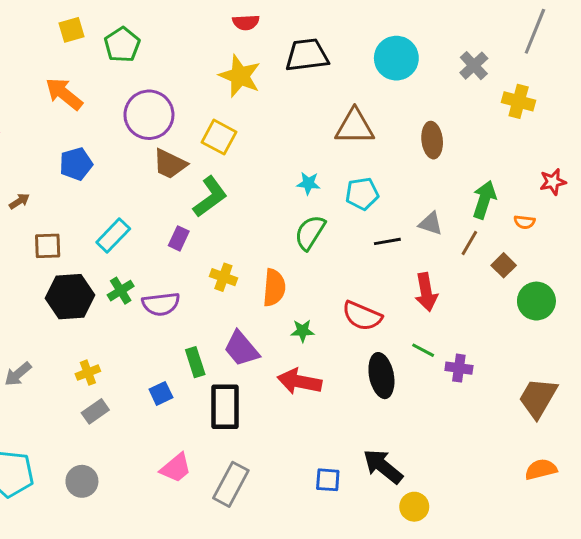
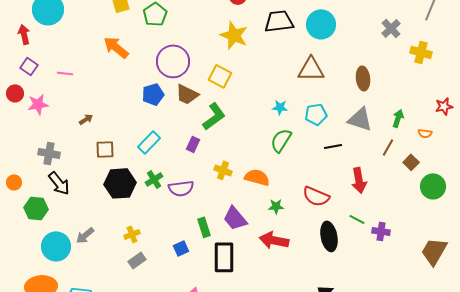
cyan circle: (396, 58) -> (321, 24), moved
blue pentagon: (76, 164) -> (153, 94), moved
green arrow: (484, 200) -> (398, 118), size x0.7
gray triangle: (431, 224) -> (360, 119), moved, size x1.5
orange semicircle: (274, 288) -> (257, 177), turned -80

